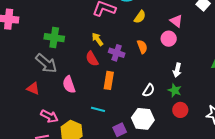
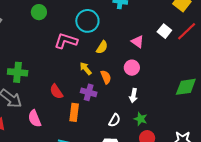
pink triangle: (176, 21) -> (138, 42), moved
yellow arrow: (97, 39) -> (86, 69), moved
purple cross: (117, 53) -> (89, 92), moved
white arrow: (177, 70) -> (133, 96), moved

